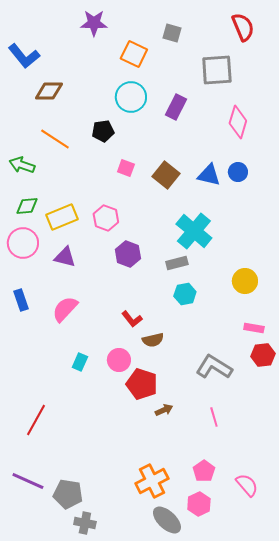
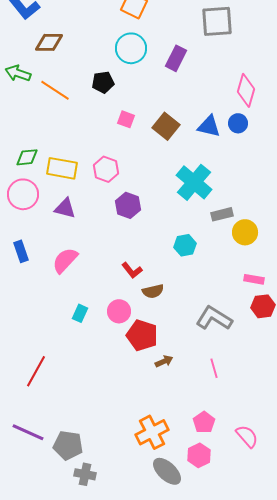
pink diamond: (238, 122) -> (246, 90), moved
green arrow: (22, 165) -> (18, 73), moved
yellow rectangle: (62, 217) -> (62, 168), turned 32
gray rectangle: (177, 263) -> (222, 214), moved

